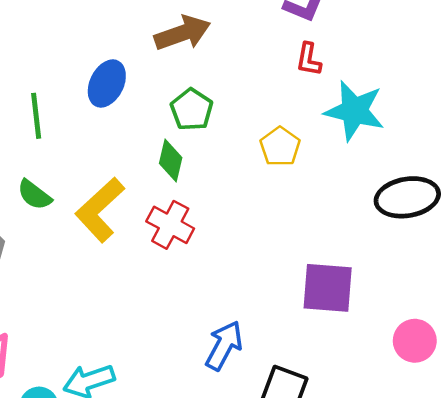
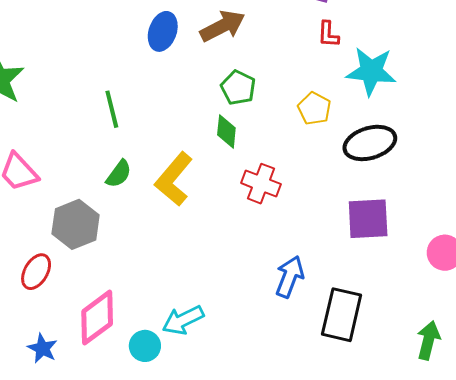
blue ellipse: (107, 83) -> (163, 31), moved
green semicircle: (34, 195) -> (119, 174), turned -84
black ellipse: (407, 197) -> (370, 143), moved
red cross: (170, 225) -> (261, 184), moved

